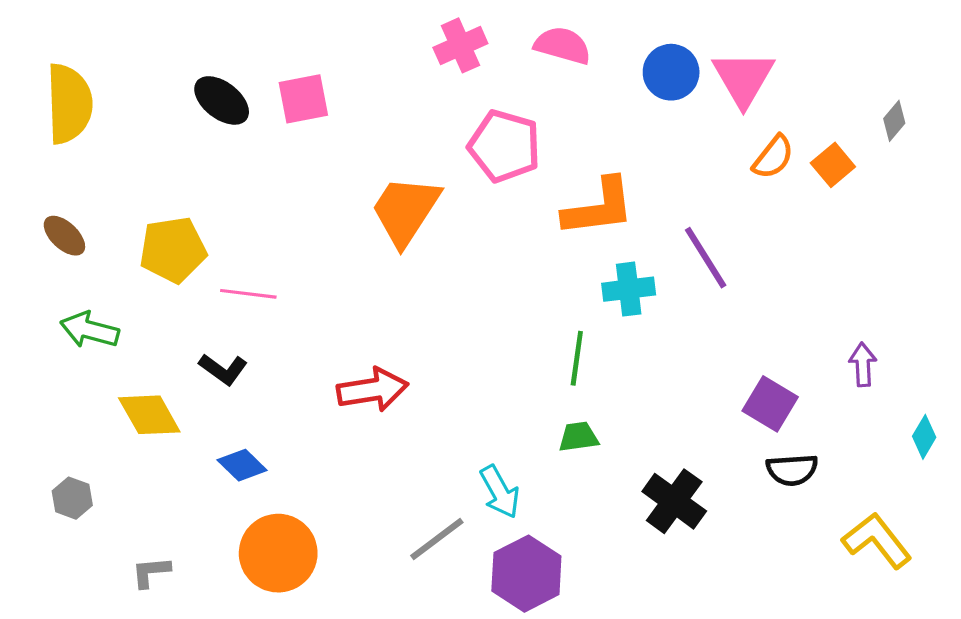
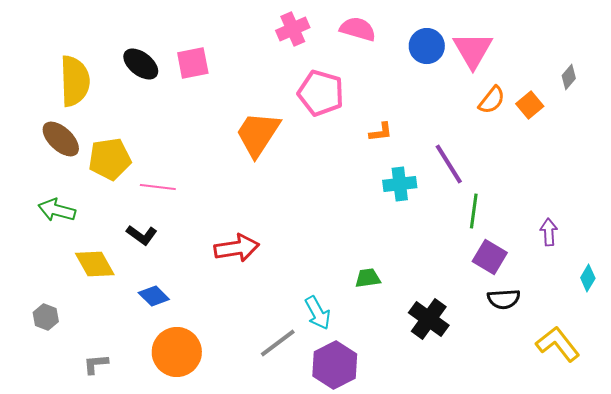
yellow semicircle: (69, 104) -> (75, 81), moved
orange L-shape: (599, 207) -> (381, 132), size x0.5
brown ellipse: (64, 236) -> (61, 139), moved, size x1.4
green line: (577, 358) -> (474, 211), moved

